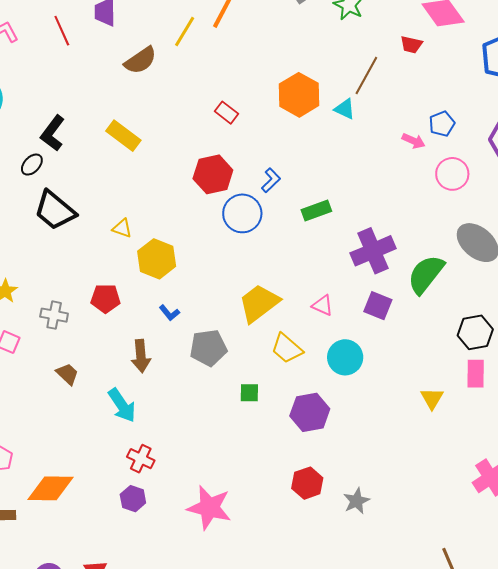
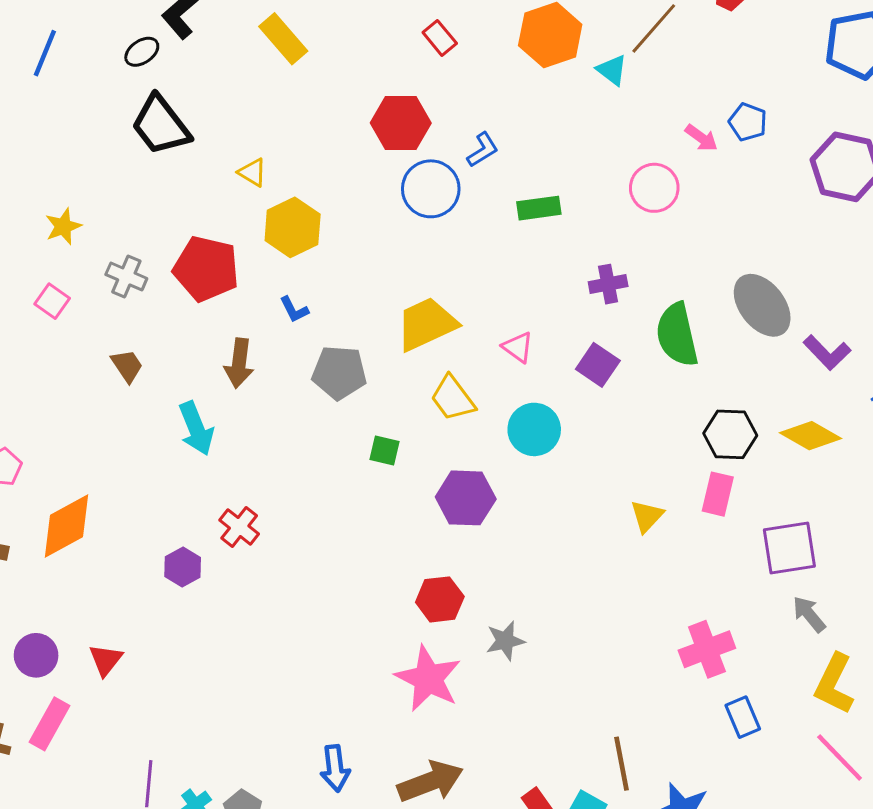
blue pentagon: (442, 124) -> (748, 122), turned 30
pink circle: (452, 174) -> (654, 188), moved
purple cross: (373, 251) -> (608, 284), size x0.6
green semicircle: (426, 274) -> (677, 335), turned -63
red pentagon: (106, 298) -> (206, 269), size x1.5
red cross: (141, 459) -> (239, 527), moved
orange diamond: (50, 488) -> (66, 526), turned -42
pink star: (209, 508) -> (428, 679), moved

